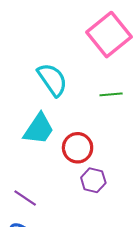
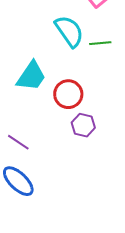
cyan semicircle: (52, 80) -> (69, 31), moved

